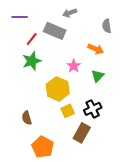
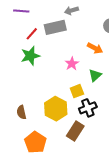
gray rectangle: (55, 31) -> (55, 27), turned -40
yellow hexagon: (58, 89) -> (56, 109), moved
yellow square: (68, 111) -> (77, 91), moved

